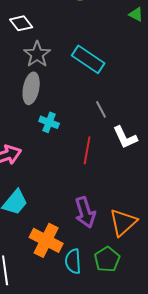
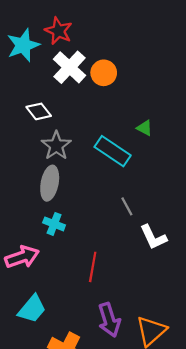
green triangle: (136, 14) -> (145, 128), moved
cyan cross: (49, 122) -> (54, 224), moved
red line: (87, 150) -> (93, 267), moved

